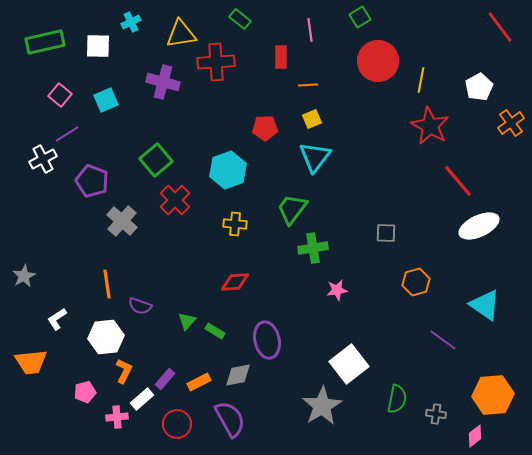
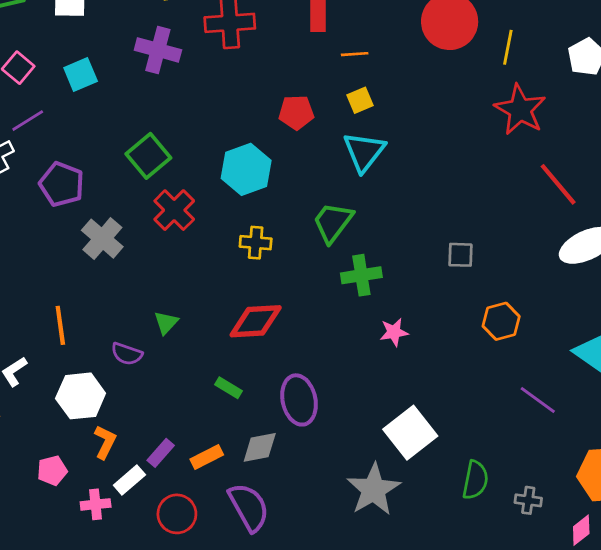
red diamond: (235, 282) -> (256, 321), size x1.4
orange line: (107, 284) -> (60, 325), moved
green triangle: (187, 321) -> (166, 323), moved

